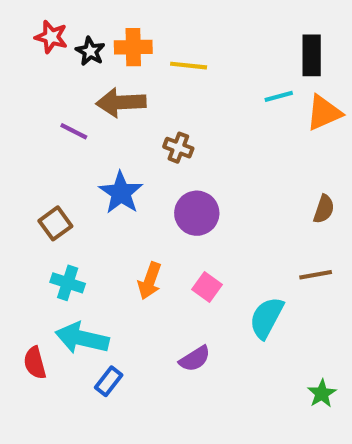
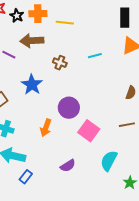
cyan line: (279, 96) -> (95, 56), moved
purple circle: (197, 213) -> (69, 108), moved
pink square: (207, 287) -> (89, 131), moved, size x1.5
cyan semicircle: (266, 318) -> (109, 161), moved

